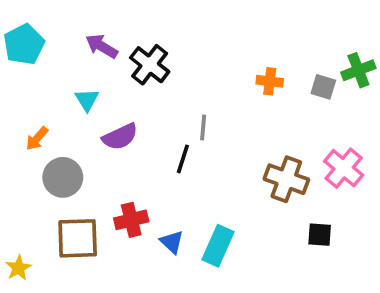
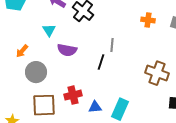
purple semicircle: (120, 137) -> (67, 50), turned 36
blue triangle: (172, 242) -> (95, 107), turned -48

